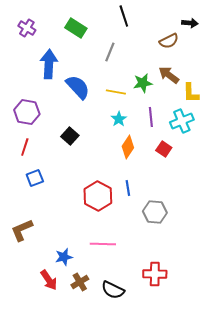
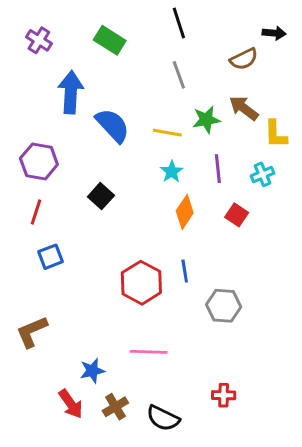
gray line: (110, 52) -> (179, 75), moved, turned -42
cyan cross: (182, 121) -> (263, 174), size x0.7
red cross: (155, 274) -> (224, 395), size x0.7

